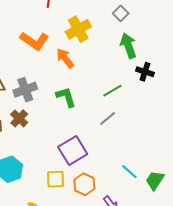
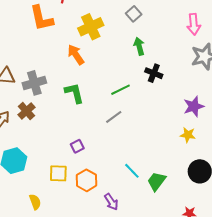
orange L-shape: (34, 41) -> (42, 18), moved, turned 40
green arrow: (128, 46) -> (139, 46), size x0.7
purple square: (73, 150) -> (77, 146), size x0.5

